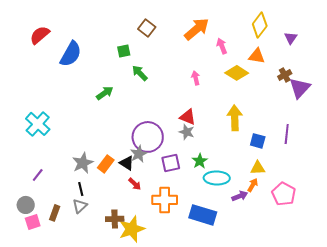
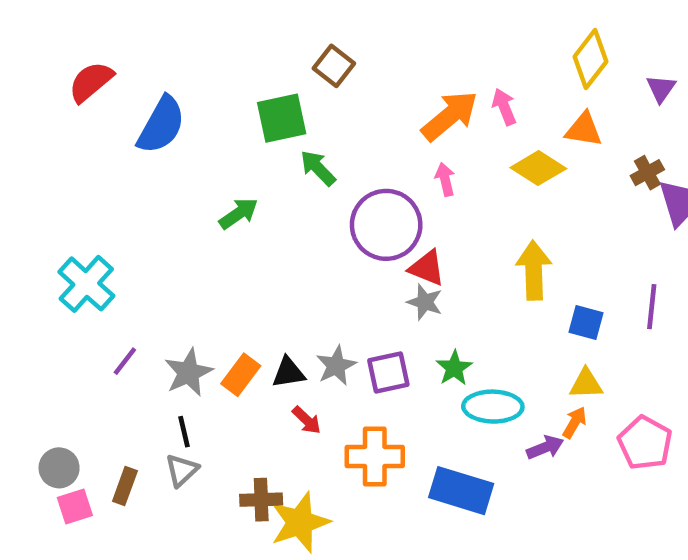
orange arrow: (197, 29) -> (450, 116), moved
green square: (124, 51) -> (282, 118), size x1.6
purple circle: (148, 137) -> (386, 225), moved
gray star: (139, 154) -> (336, 366), moved
black triangle: (127, 163) -> (288, 372), turned -42
purple line: (38, 175) -> (125, 361), moved

